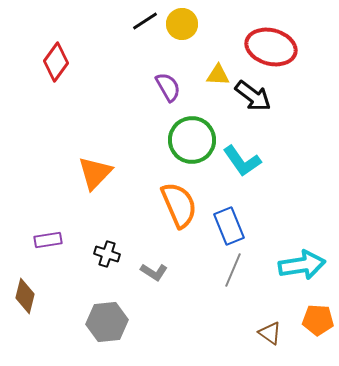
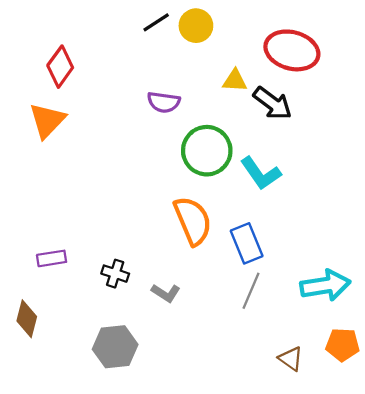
purple semicircle: (168, 87) -> (164, 102), moved, turned 128
orange triangle: (95, 173) -> (47, 120), moved

